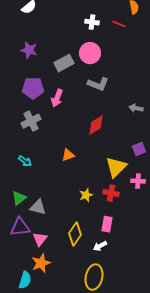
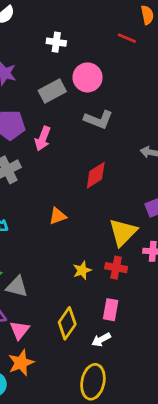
white cross: (92, 22) -> (56, 42), moved

